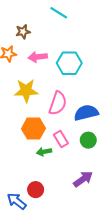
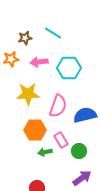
cyan line: (59, 13) -> (53, 33), moved
green circle: (88, 140) -> (79, 151), moved

